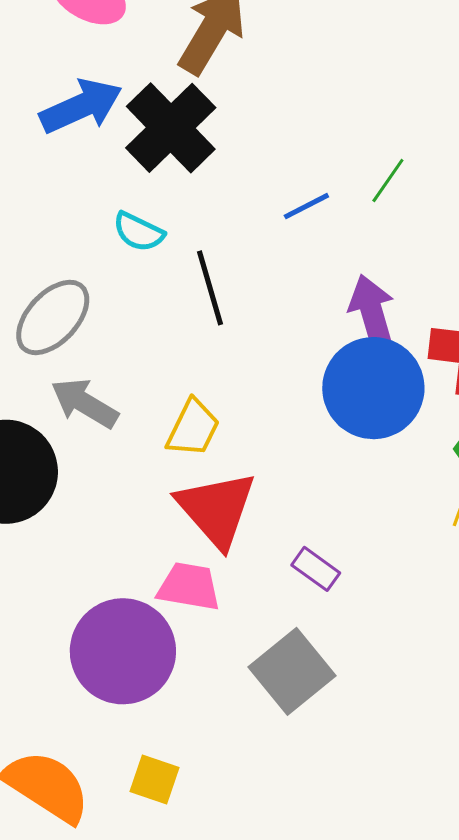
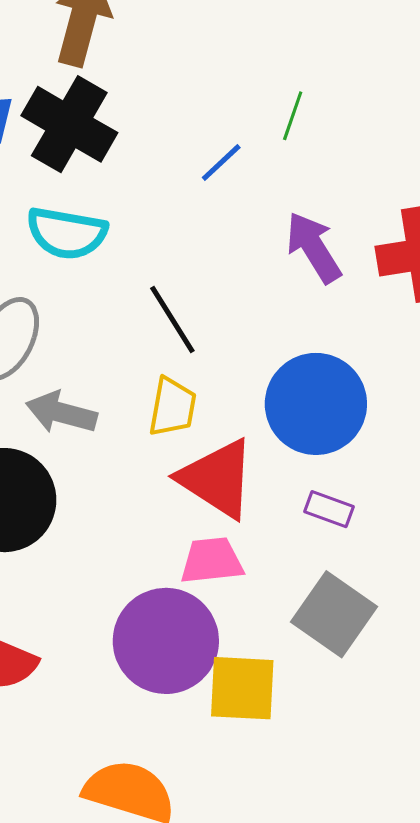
cyan semicircle: (139, 232) -> (67, 233), size x1.5
black line: (210, 288) -> (172, 319), moved
blue circle: (373, 388) -> (316, 404), moved
yellow square: (155, 780) -> (242, 688), moved, size x1.5

